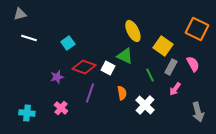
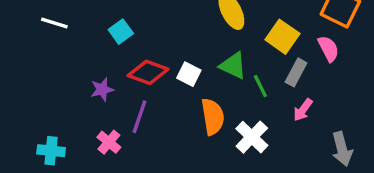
green triangle: (125, 56) -> (233, 66), moved
pink semicircle: (193, 64) -> (328, 49), moved
purple line: (90, 93) -> (140, 117), moved
orange semicircle: (122, 93) -> (213, 117), size x1.5

